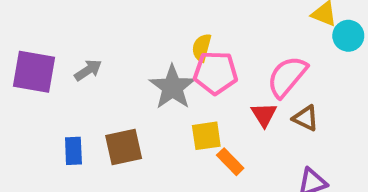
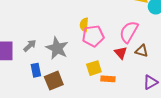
gray star: (172, 87) -> (57, 48), moved
blue rectangle: (73, 151) -> (36, 70), moved
orange rectangle: (230, 162) -> (108, 79), turned -32

